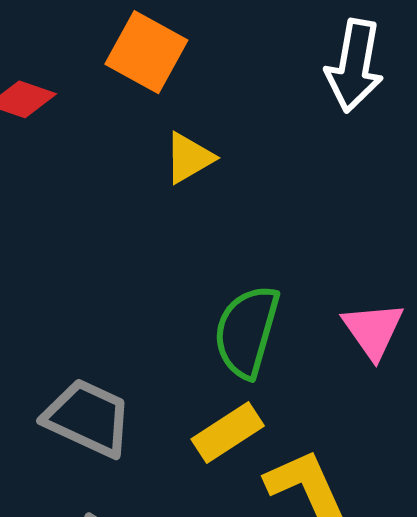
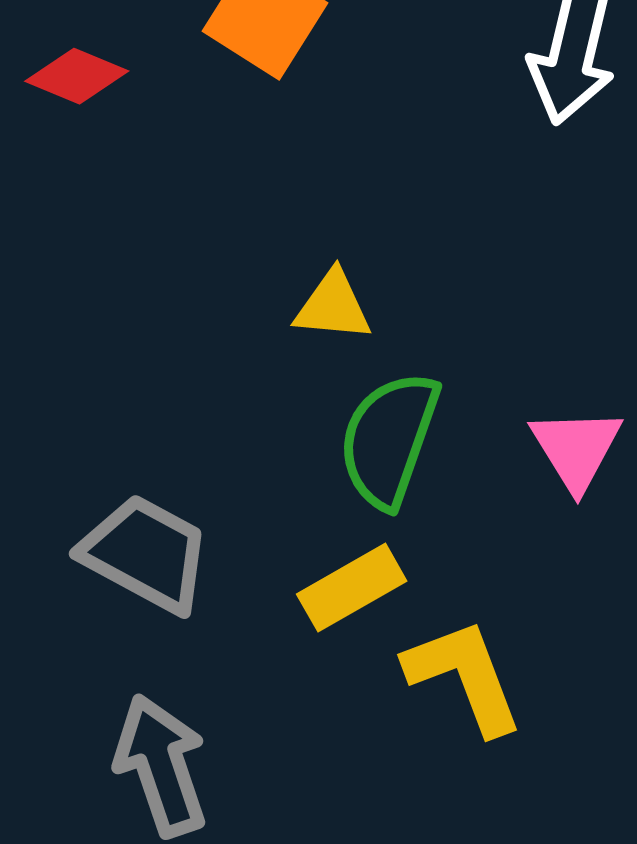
yellow triangle: (189, 158) -> (333, 306), moved, turned 32

